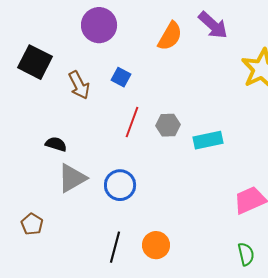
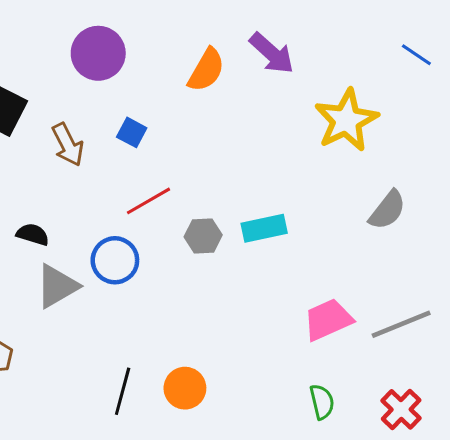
red line: (132, 122) -> (148, 201), turned 40
gray hexagon: (168, 125) -> (203, 236), moved
blue circle: (120, 185) -> (115, 260), moved

